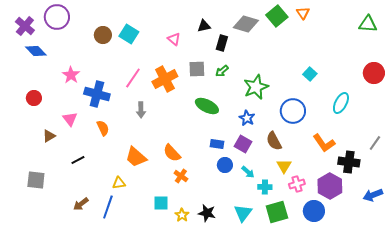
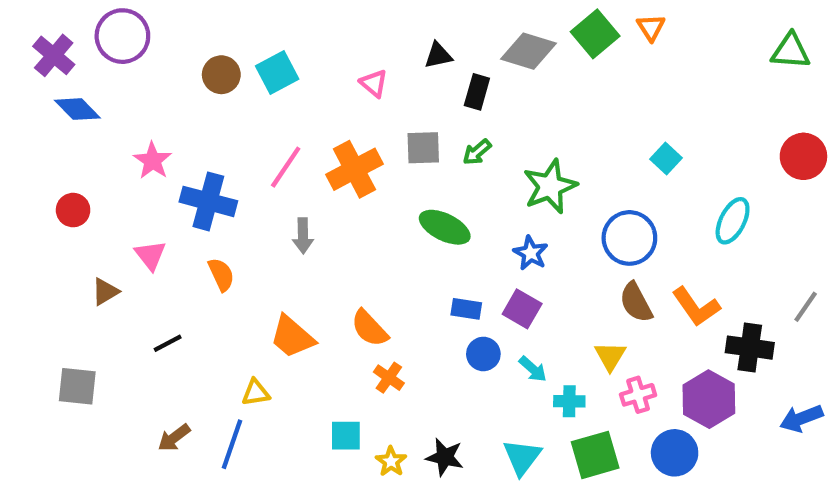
cyan square: (129, 34) -> (277, 73), turned 30
brown semicircle: (274, 141) -> (636, 302), moved

